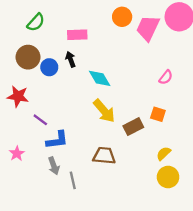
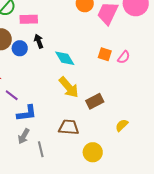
pink rectangle: (77, 35) -> (29, 19), moved
orange square: (158, 114) -> (105, 54), moved
gray arrow: (54, 166) -> (24, 136), turned 49
yellow circle: (168, 177) -> (93, 152), moved

